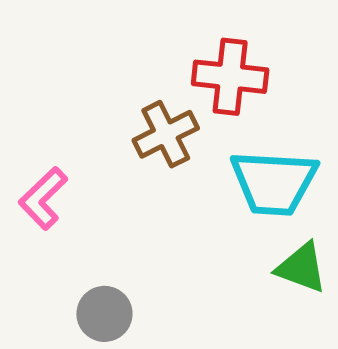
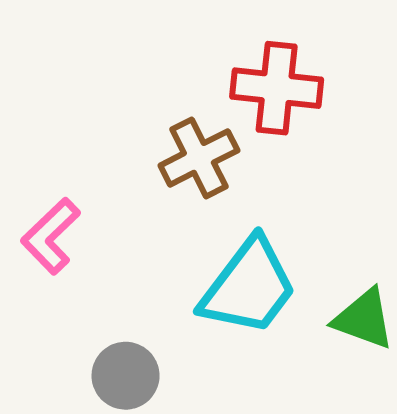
cyan trapezoid: (274, 183) -> (249, 287), moved, turned -56

